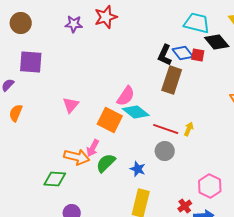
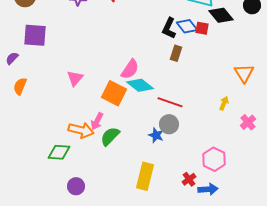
brown rectangle: (172, 80) -> (176, 53), size x0.6
yellow arrow: (189, 129) -> (224, 103), moved
blue star: (138, 169) -> (156, 135), moved

